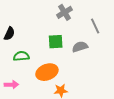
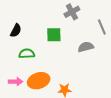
green square: (56, 42) -> (54, 35), moved
orange ellipse: (47, 72) -> (39, 81), moved

